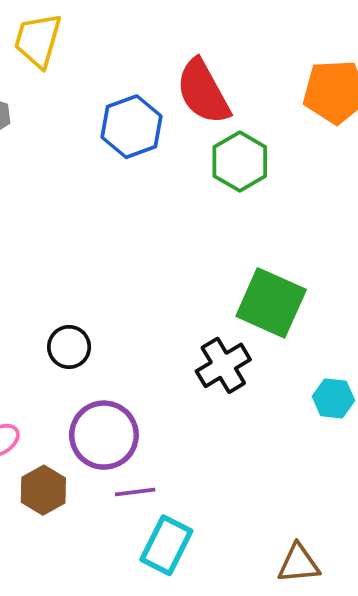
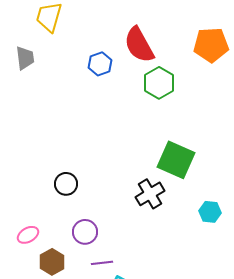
blue hexagon: (131, 127) -> (100, 64), size x0.7
purple circle: (104, 435) -> (85, 232), size x0.7

